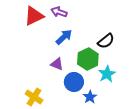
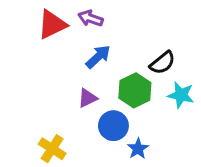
purple triangle: (57, 64) -> (87, 98), turned -48
cyan star: (107, 74) -> (181, 95), moved, turned -30

